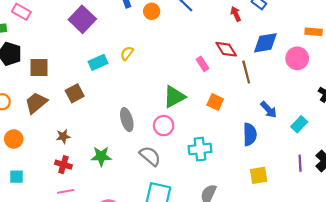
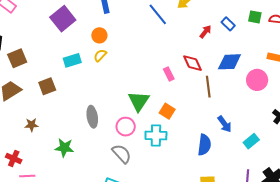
orange circle: (152, 11) -> (99, 35), moved
red arrow: (236, 14) -> (205, 32), turned 56
brown square: (39, 68) -> (17, 58), turned -30
green triangle: (174, 97) -> (139, 101), turned -35
orange square: (215, 102) -> (167, 111), moved
cyan cross: (200, 149) -> (156, 135), moved
gray semicircle: (150, 156) -> (122, 154), moved
red cross: (63, 165) -> (14, 158), moved

